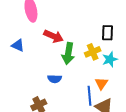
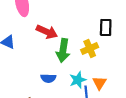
cyan star: (110, 59) -> (78, 80), moved

